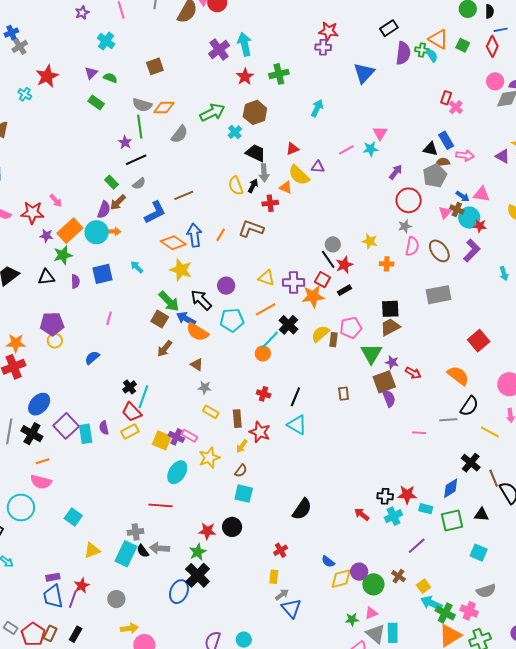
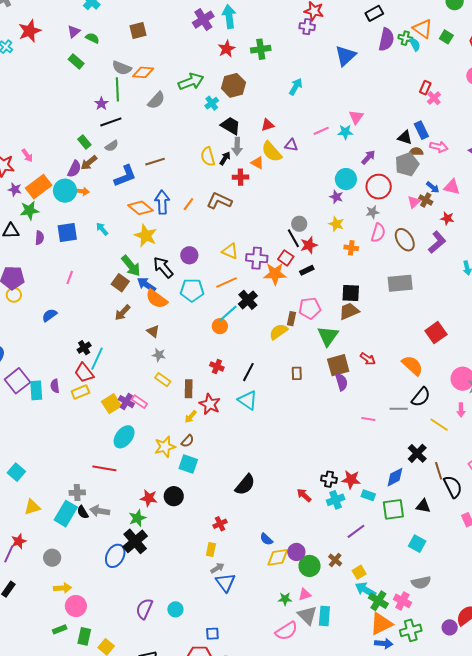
cyan circle: (469, 218) -> (346, 179), moved
yellow semicircle: (320, 334) -> (278, 332), moved
purple star: (392, 362) -> (336, 197), moved
yellow square: (162, 440) -> (111, 404), turned 30
yellow star: (209, 458) -> (165, 447), moved

